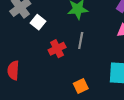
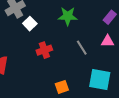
gray line: (81, 40) -> (82, 48), moved, turned -49

